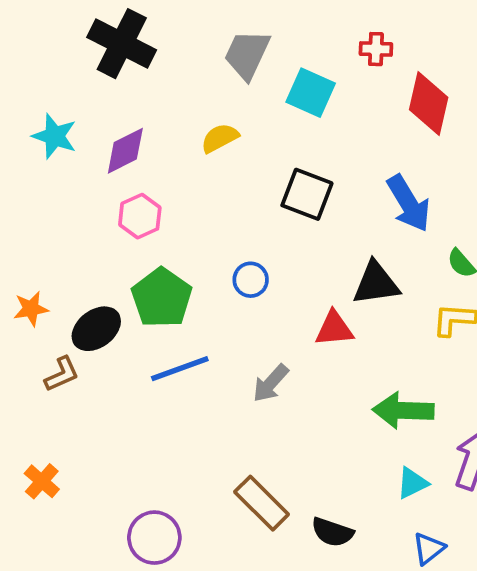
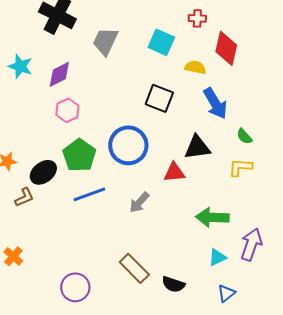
gray trapezoid: (247, 54) -> (105, 41), moved
yellow semicircle: (220, 138) -> (195, 67), moved, turned 40
blue circle: (251, 280) -> (128, 145), size x2.0

